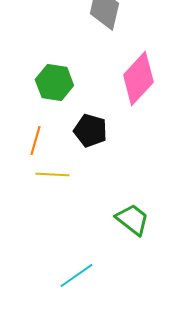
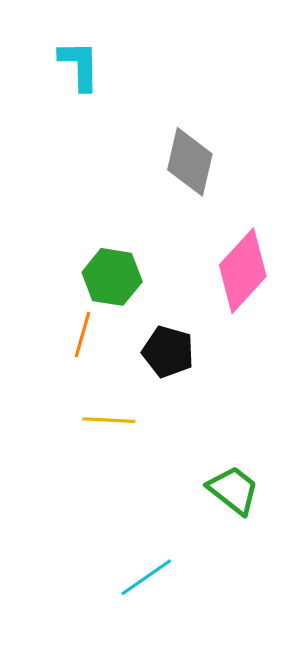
orange line: (35, 140) -> (82, 335), moved

